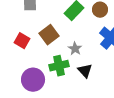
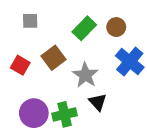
gray star: (75, 49) -> (85, 75), size x1.5
green cross: (59, 66) -> (65, 114), moved

